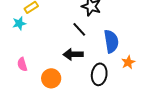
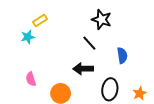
blue semicircle: (111, 41) -> (122, 55), size x0.7
orange star: (128, 62) -> (140, 93), moved

